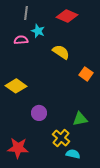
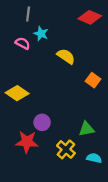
red diamond: (67, 16) -> (90, 17), moved
pink semicircle: (21, 40) -> (23, 43), turned 32
red star: (18, 148) -> (27, 142), moved
cyan semicircle: (73, 154) -> (94, 158), moved

